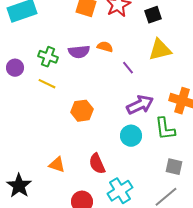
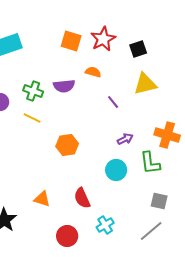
orange semicircle: (105, 47) -> (93, 72), moved
purple arrow: (140, 105) -> (125, 139), size x0.6
cyan cross: (120, 191) -> (105, 225), size x0.7

